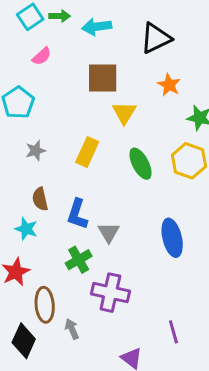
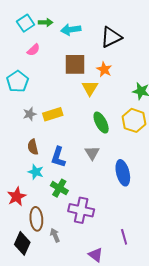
orange star: (169, 85) -> (104, 69), moved
yellow rectangle: (87, 152) -> (53, 114), moved, turned 48
cyan star: (26, 229) -> (36, 172), moved
gray triangle: (109, 232) -> (92, 153), moved
green cross: (79, 260) -> (59, 188), turned -30

